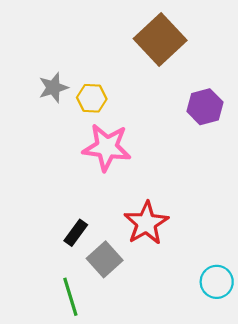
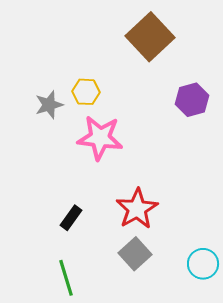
gray star: (53, 88) -> (49, 105), moved
gray square: (105, 259) -> (135, 254), moved

